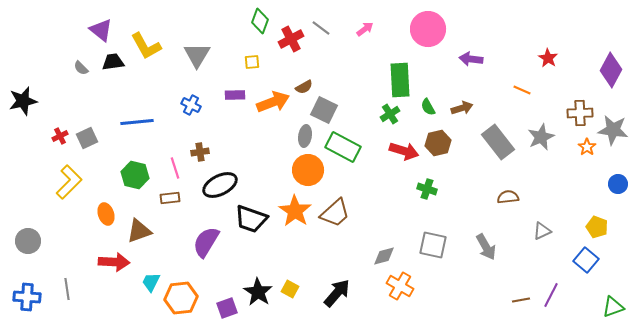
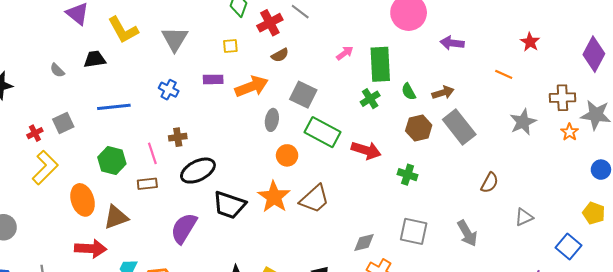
pink arrow: (365, 29) -> (345, 53), moved
black trapezoid: (113, 62) -> (95, 59), moved
gray semicircle: (81, 68) -> (57, 70), moved
brown semicircle: (304, 87) -> (280, 55), moved
red cross: (60, 136) -> (35, 133), moved
gray ellipse: (305, 136) -> (272, 120), moved
gray rectangle: (498, 142) -> (459, 127), moved
red arrow: (404, 151) -> (366, 150), moved
orange circle: (308, 170) -> (287, 155), size x0.7
brown semicircle: (508, 197) -> (490, 183), turned 125
orange ellipse: (106, 214) -> (83, 200), size x1.4
yellow pentagon: (597, 227) -> (594, 213), moved

